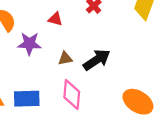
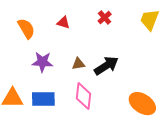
red triangle: (55, 19) -> (63, 22), moved
purple star: (29, 44) -> (42, 62), moved

